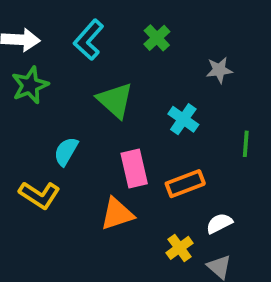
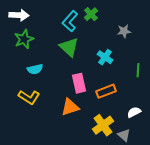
cyan L-shape: (89, 40) -> (70, 21), moved
cyan semicircle: (66, 151) -> (35, 69), moved, turned -133
white semicircle: (219, 223) -> (134, 112), moved
yellow cross: (180, 248) -> (103, 125), size x1.5

